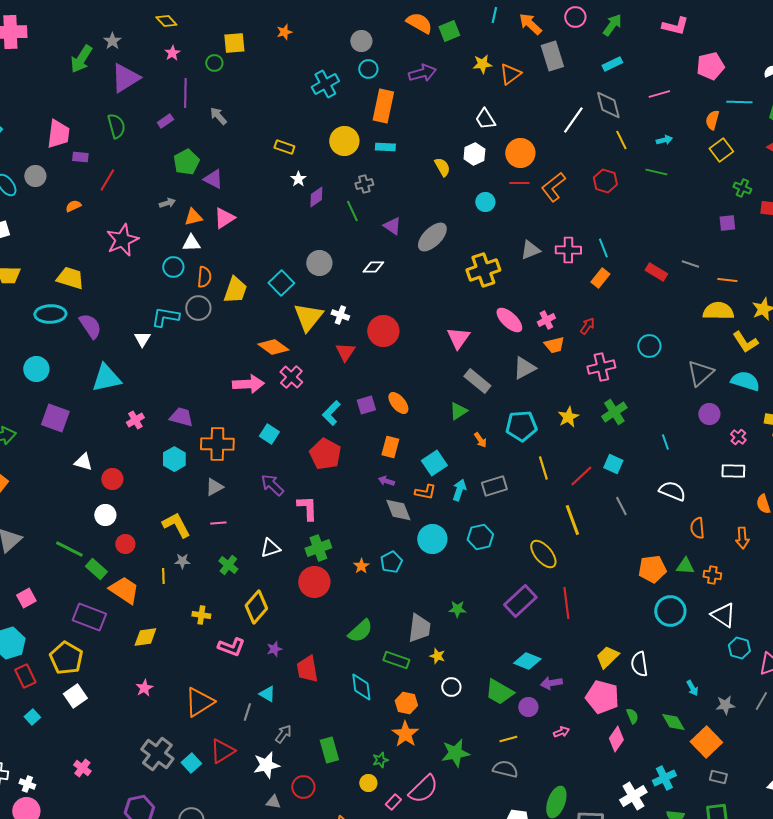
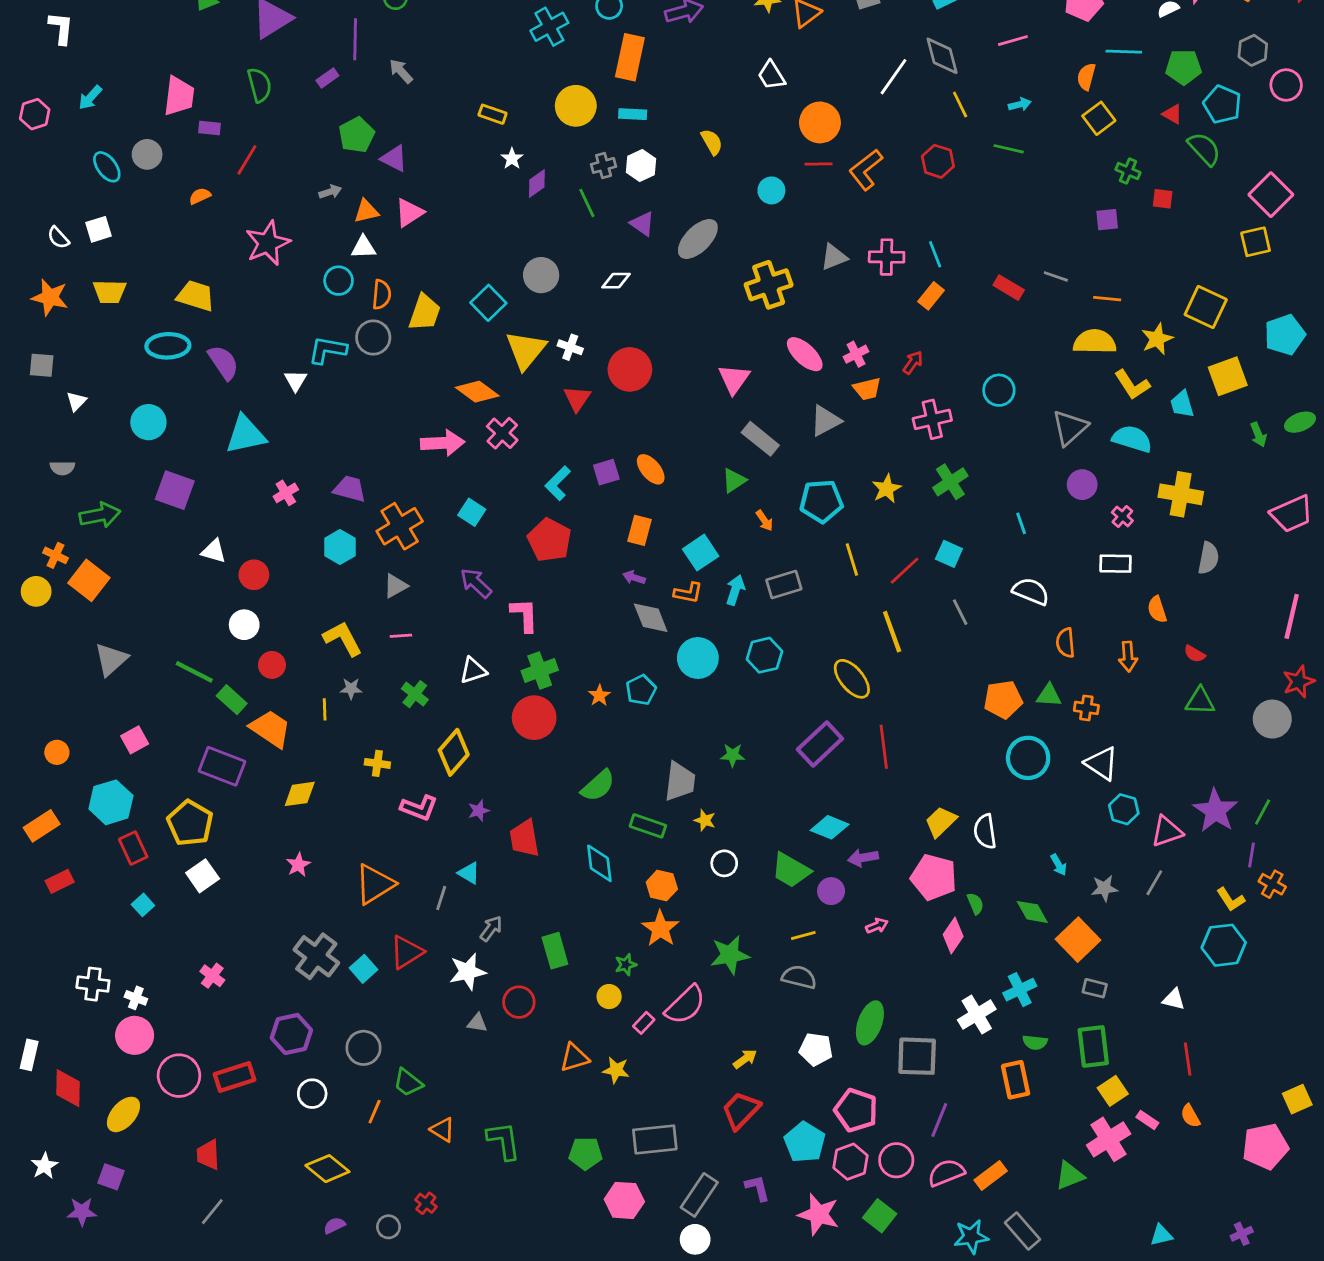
white hexagon: (474, 154) -> (641, 165), moved
orange cross: (217, 444) -> (400, 526), turned -32

